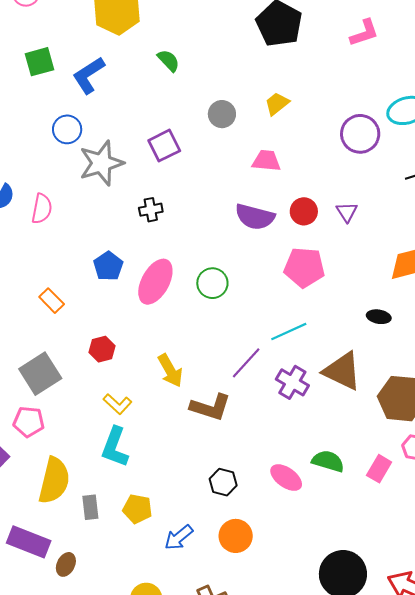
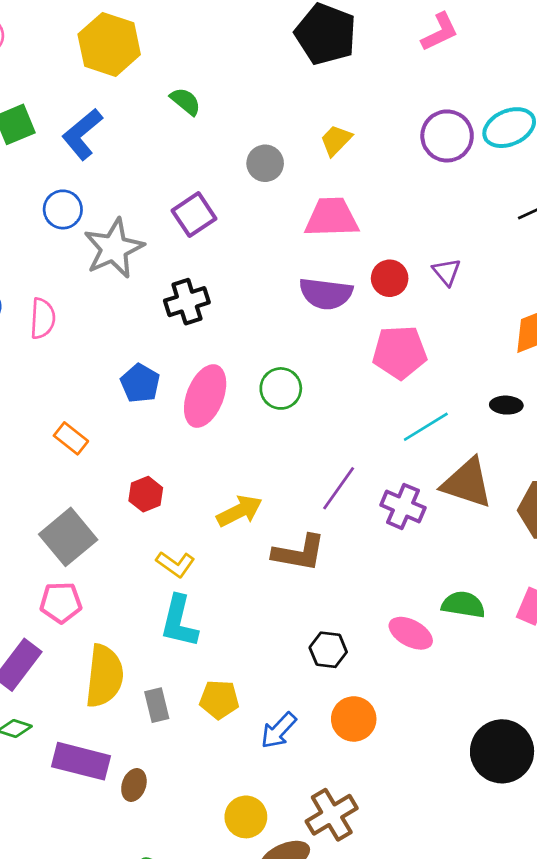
purple circle: (360, 134) -> (447, 136), moved
pink trapezoid: (266, 161) -> (332, 217), size x1.4
black cross: (151, 210) -> (187, 302), size x1.4
cyan line: (289, 331) -> (426, 427), moved
yellow arrow: (170, 371) -> (239, 511), turned -80

